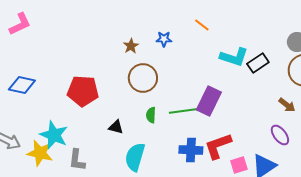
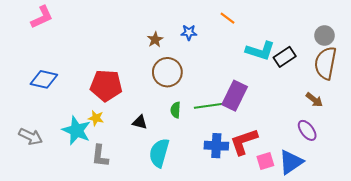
yellow star: (40, 153) -> (96, 118), moved, size x0.6

